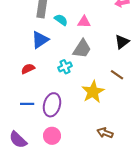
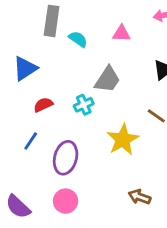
pink triangle: (84, 22) -> (121, 34), moved
blue triangle: (40, 40) -> (25, 68), moved
red semicircle: (28, 69) -> (43, 105), moved
blue line: (27, 104) -> (31, 141), moved, turned -56

